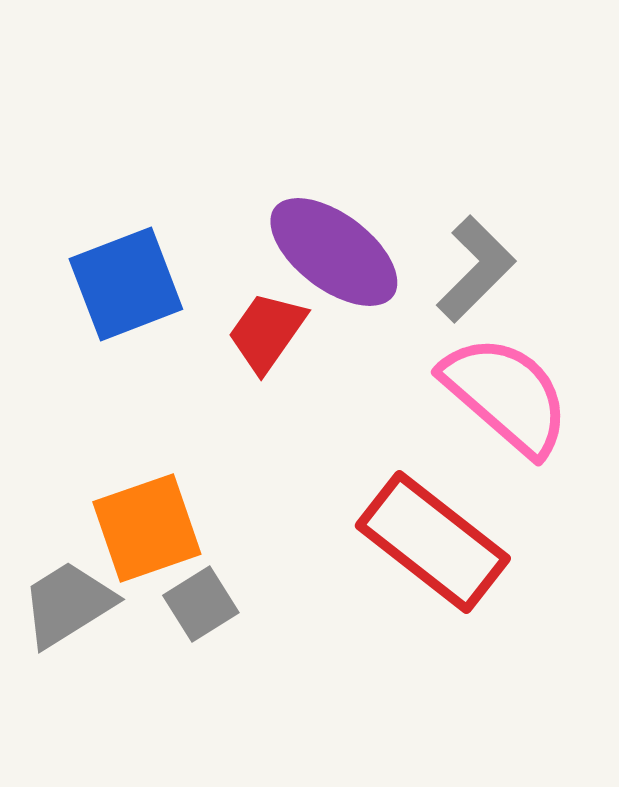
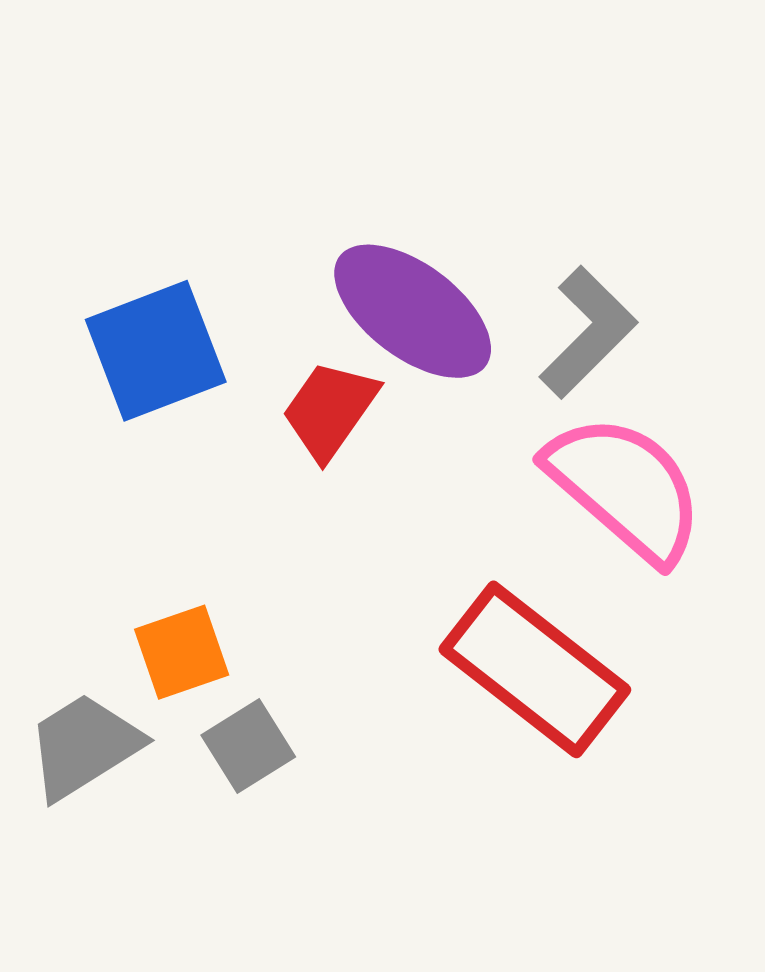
orange square: (147, 528) -> (182, 652), size x0.7

